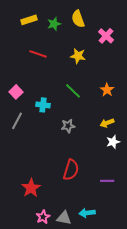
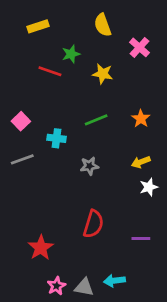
green star: (54, 24) -> (71, 54), moved
green line: (73, 91) -> (96, 120), turned -66
gray line: (17, 121) -> (22, 159), turned 42

